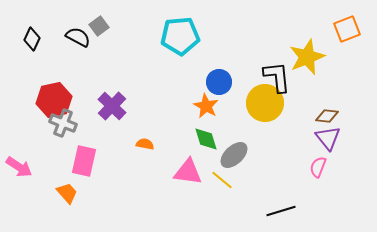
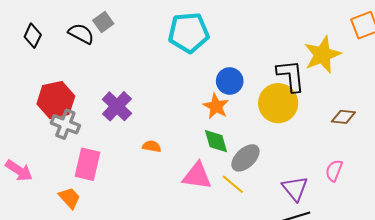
purple triangle: (328, 138) -> (295, 188), moved

